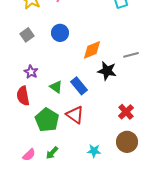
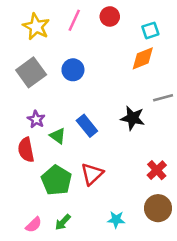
gray square: (27, 35) -> (31, 72), size x1.6
orange diamond: (92, 50) -> (143, 58), moved
blue rectangle: (79, 86) -> (87, 126), moved
green triangle: (56, 87) -> (58, 136), moved
red triangle: (75, 115) -> (92, 174), turned 42

